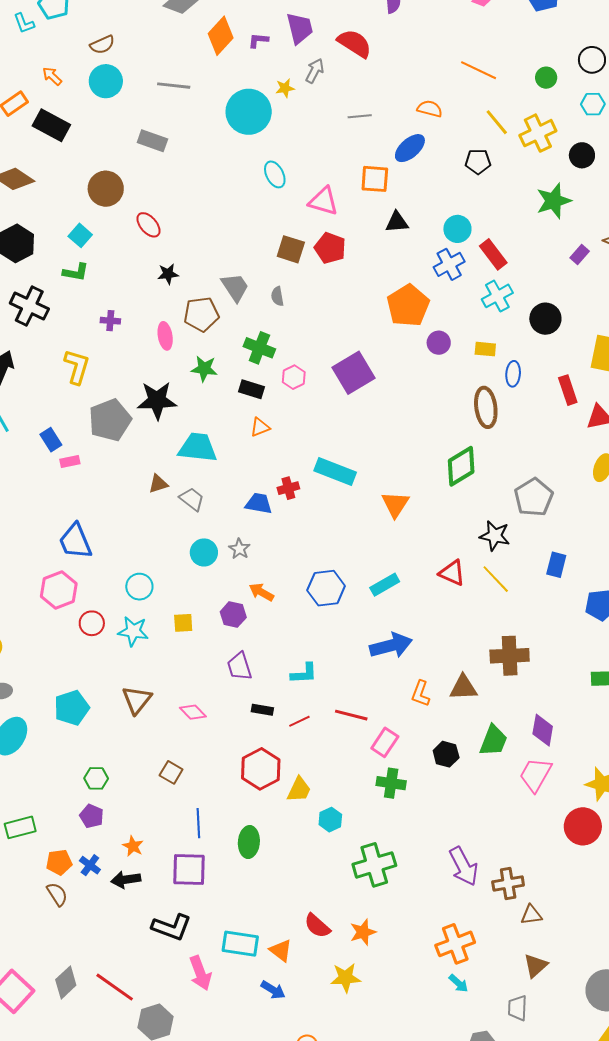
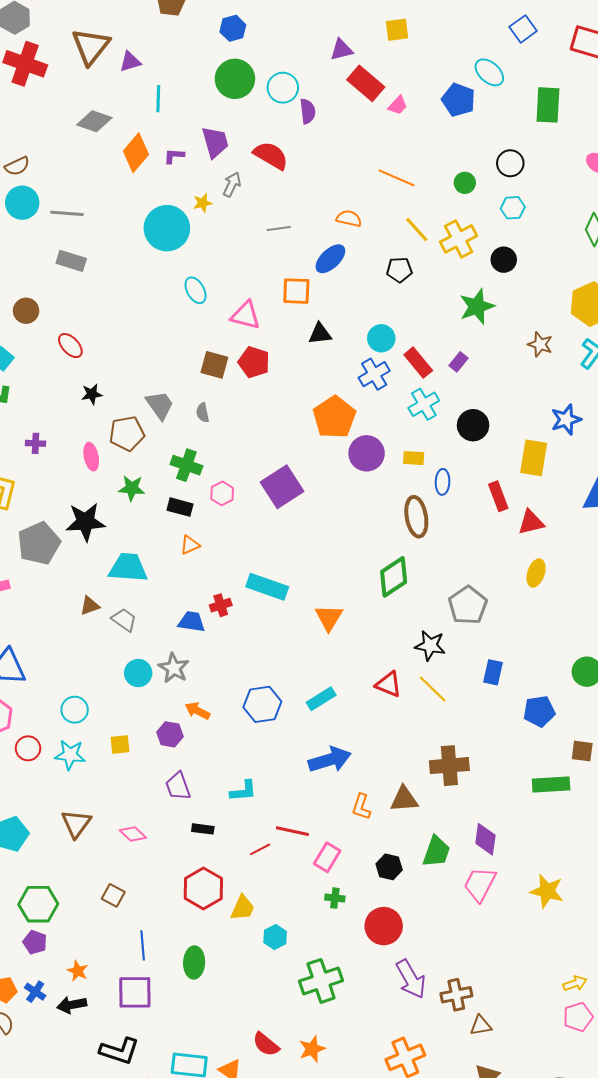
gray line: (174, 86) -> (67, 213), moved
brown circle: (106, 189) -> (26, 311), size x0.7
purple rectangle: (580, 255) -> (459, 362), moved
purple circle: (439, 343) -> (367, 453), size x1.5
gray star: (239, 549) -> (174, 668), size x1.4
red line: (299, 721) -> (260, 849), moved
green hexagon: (96, 778) -> (38, 904), size x1.6
green cross: (391, 783) -> (335, 898), size x0.7
red circle: (583, 826) -> (384, 926), moved

